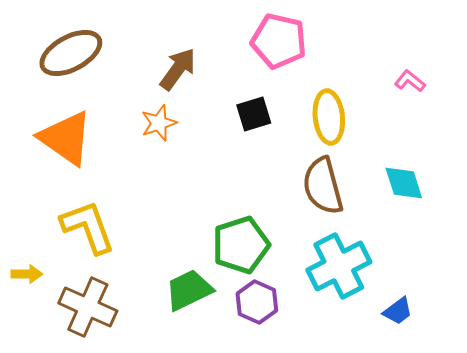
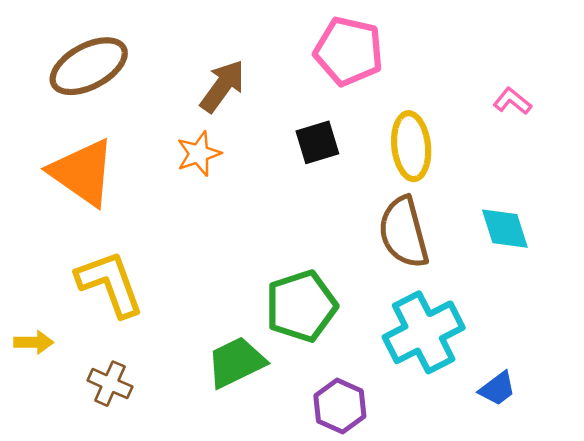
purple hexagon: (257, 302) -> (340, 406), moved
brown cross: (88, 307) -> (110, 384), size x0.6

